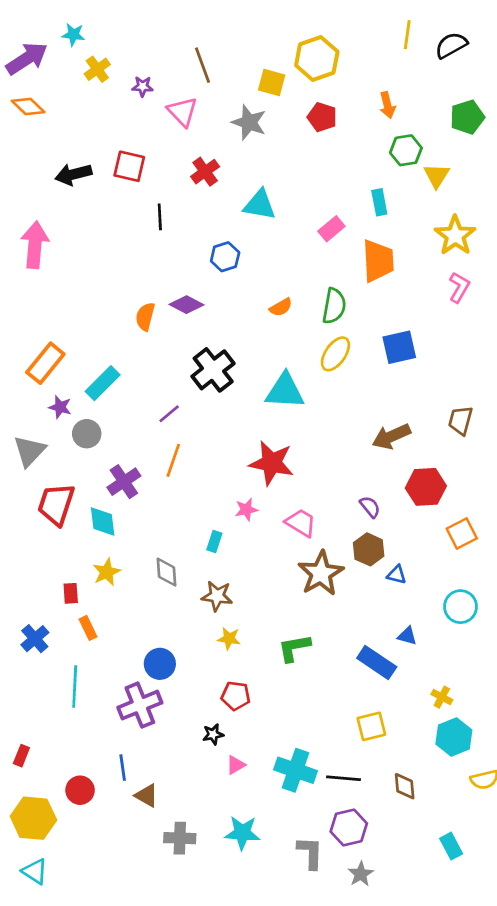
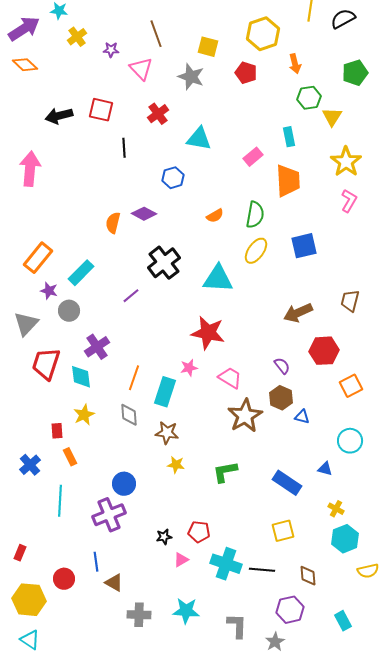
yellow hexagon: (317, 59) -> (263, 34), moved
orange line: (173, 460) -> (134, 378), moved
cyan rectangle: (214, 541) -> (165, 392), size x1.8
blue triangle: (407, 636) -> (325, 469), moved
red pentagon: (236, 696) -> (199, 532), moved
purple hexagon: (349, 827) -> (290, 610), moved

